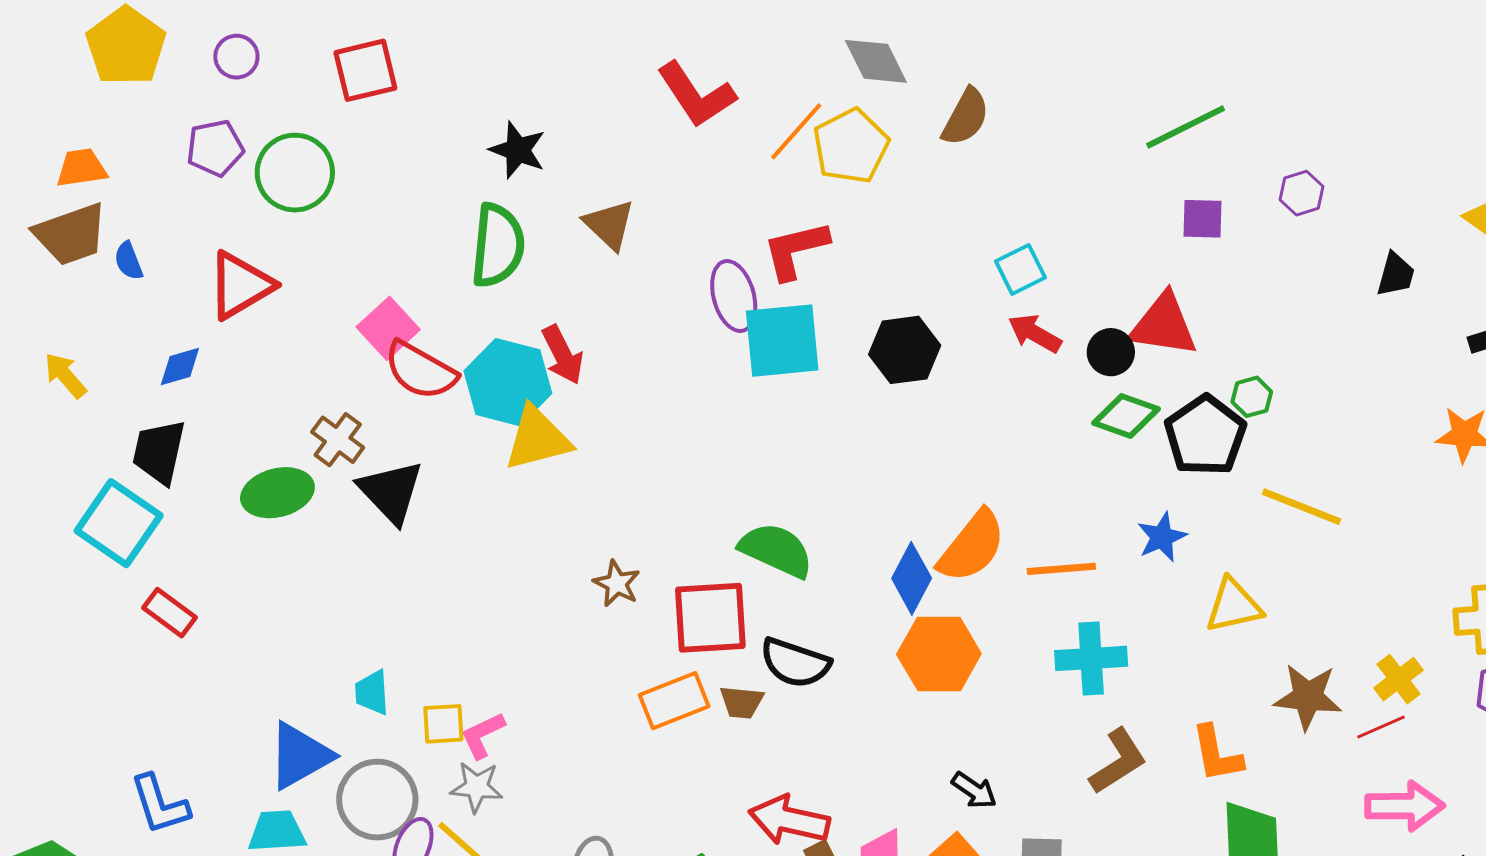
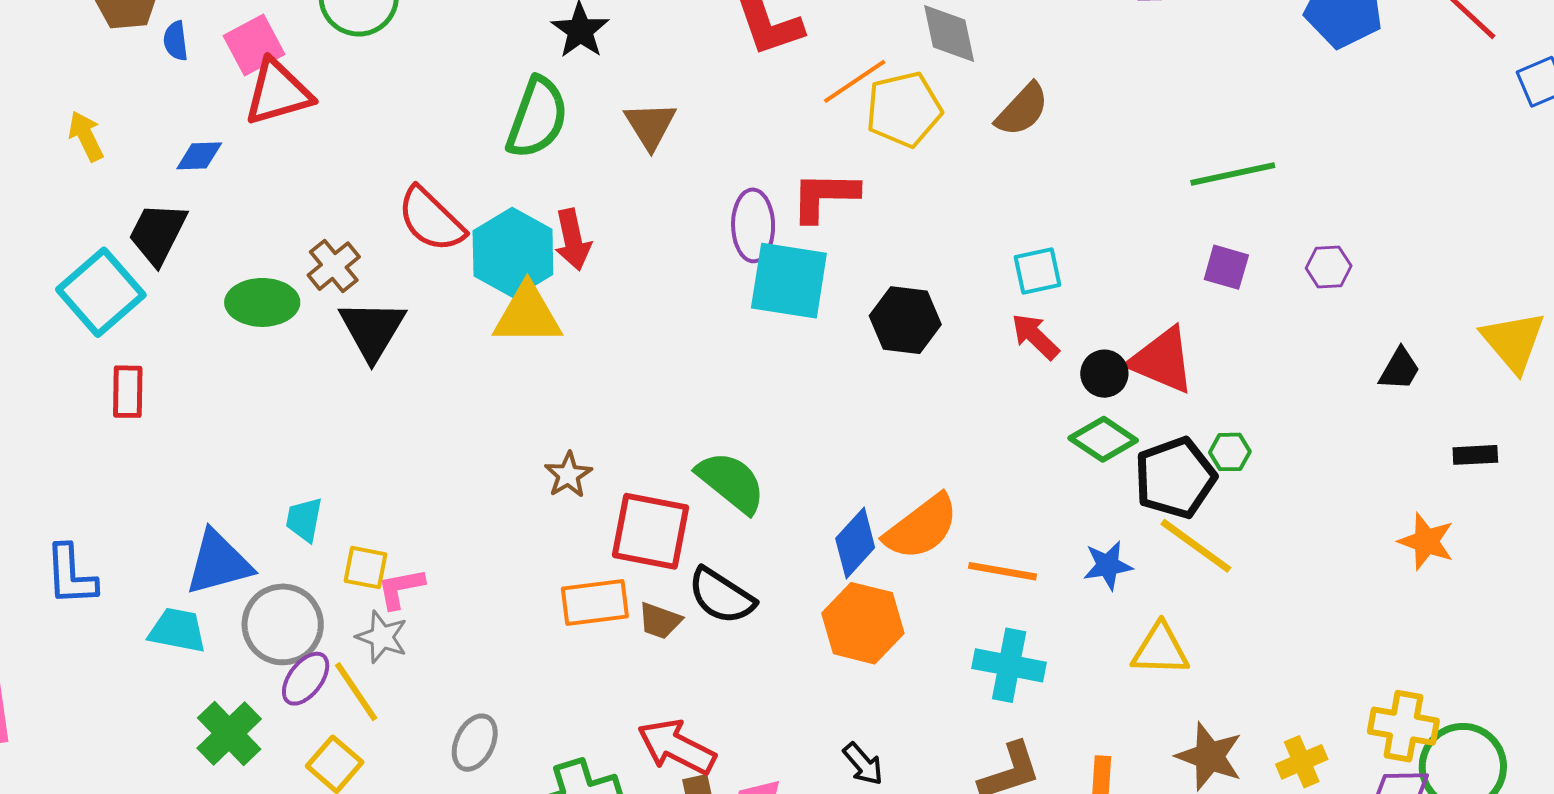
pink square: (388, 328) -> (254, 45), moved
yellow line: (1302, 507) -> (1196, 546), moved
red rectangle: (169, 613) -> (128, 392), turned 40

